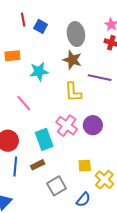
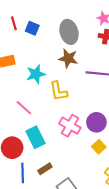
yellow L-shape: (73, 92) -> (58, 91), moved
cyan rectangle: (44, 139) -> (35, 137), moved
yellow square: (85, 166) -> (99, 147), moved, turned -32

